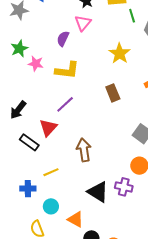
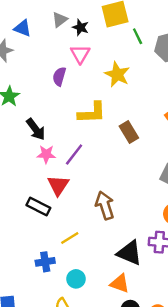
yellow star: (120, 53) -> (117, 74), moved
pink star: (36, 64) -> (46, 154), moved
yellow L-shape: (67, 70) -> (92, 113), moved
black arrow: (18, 110) -> (36, 129), moved, turned -66
orange triangle: (76, 219) -> (120, 283), moved

